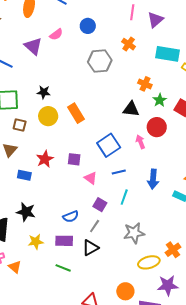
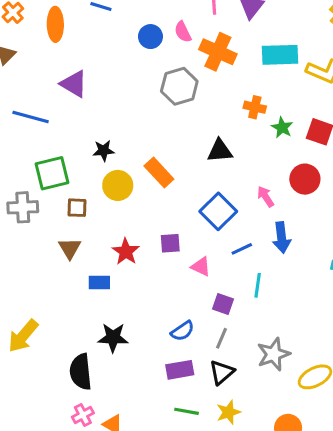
pink semicircle: (56, 34) -> (183, 32), moved, turned 112
orange cross: (129, 44) -> (218, 52), size x1.6
black triangle: (131, 109) -> (220, 151), moved
red circle: (157, 127) -> (305, 179), moved
blue arrow: (153, 179) -> (282, 238), moved
gray star: (134, 233) -> (273, 354), moved
yellow star: (36, 242) -> (228, 412), moved

